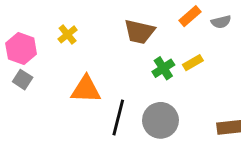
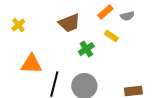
brown trapezoid: (139, 32) -> (69, 23), turned -35
yellow rectangle: (193, 63) -> (111, 36), moved, turned 64

